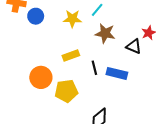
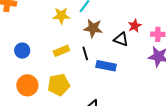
blue circle: (36, 16) -> (22, 51), moved
black line: (94, 68) -> (85, 53), moved
orange circle: (41, 77) -> (27, 85), moved

